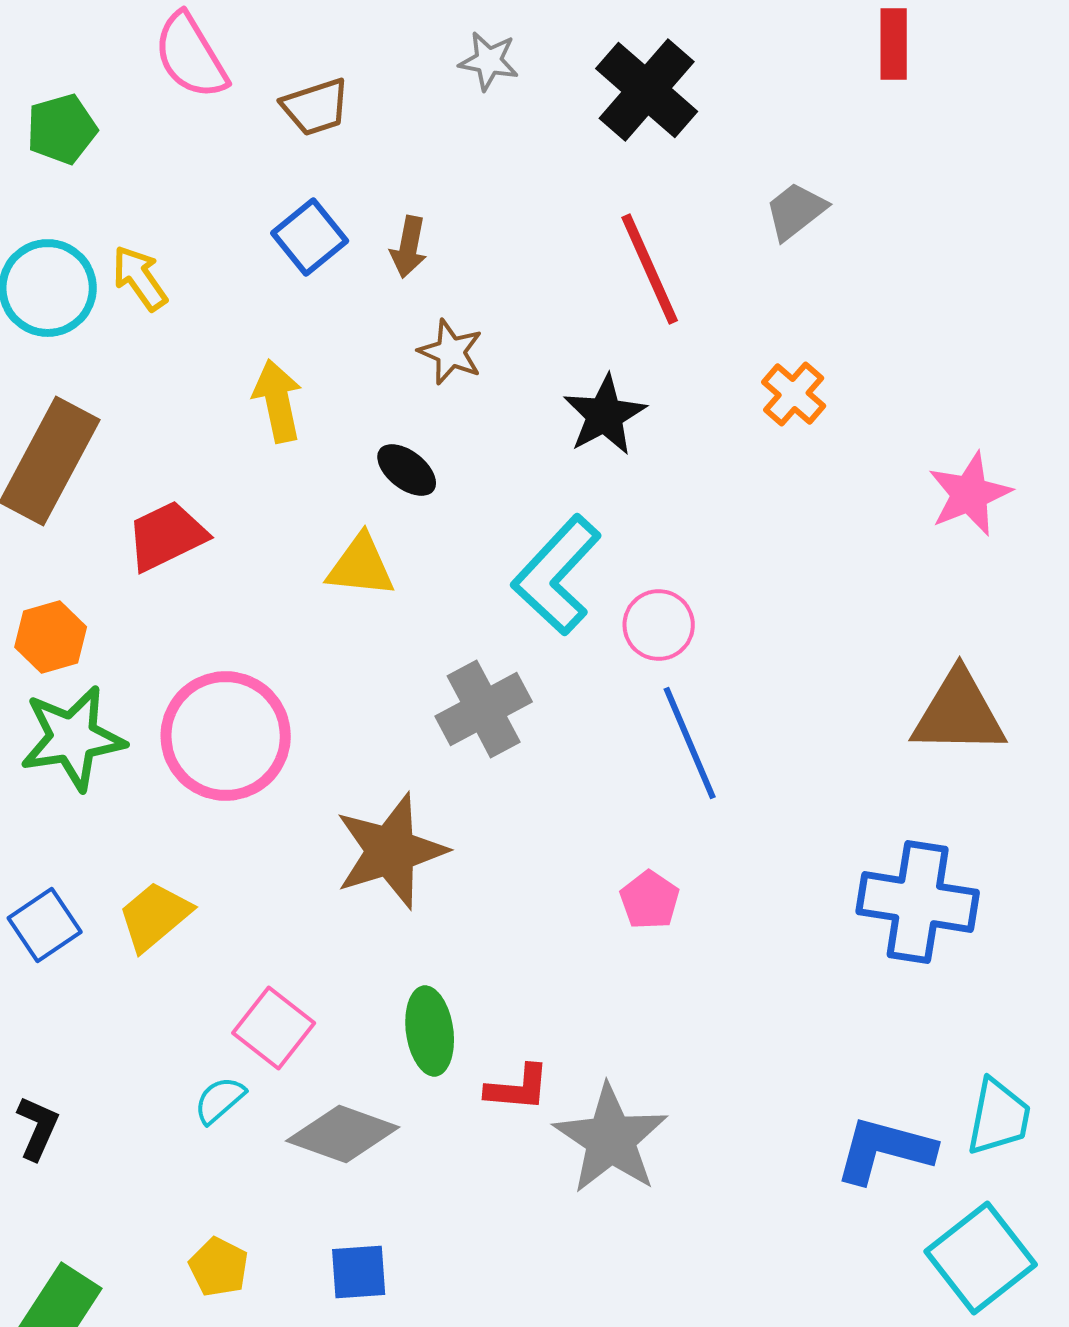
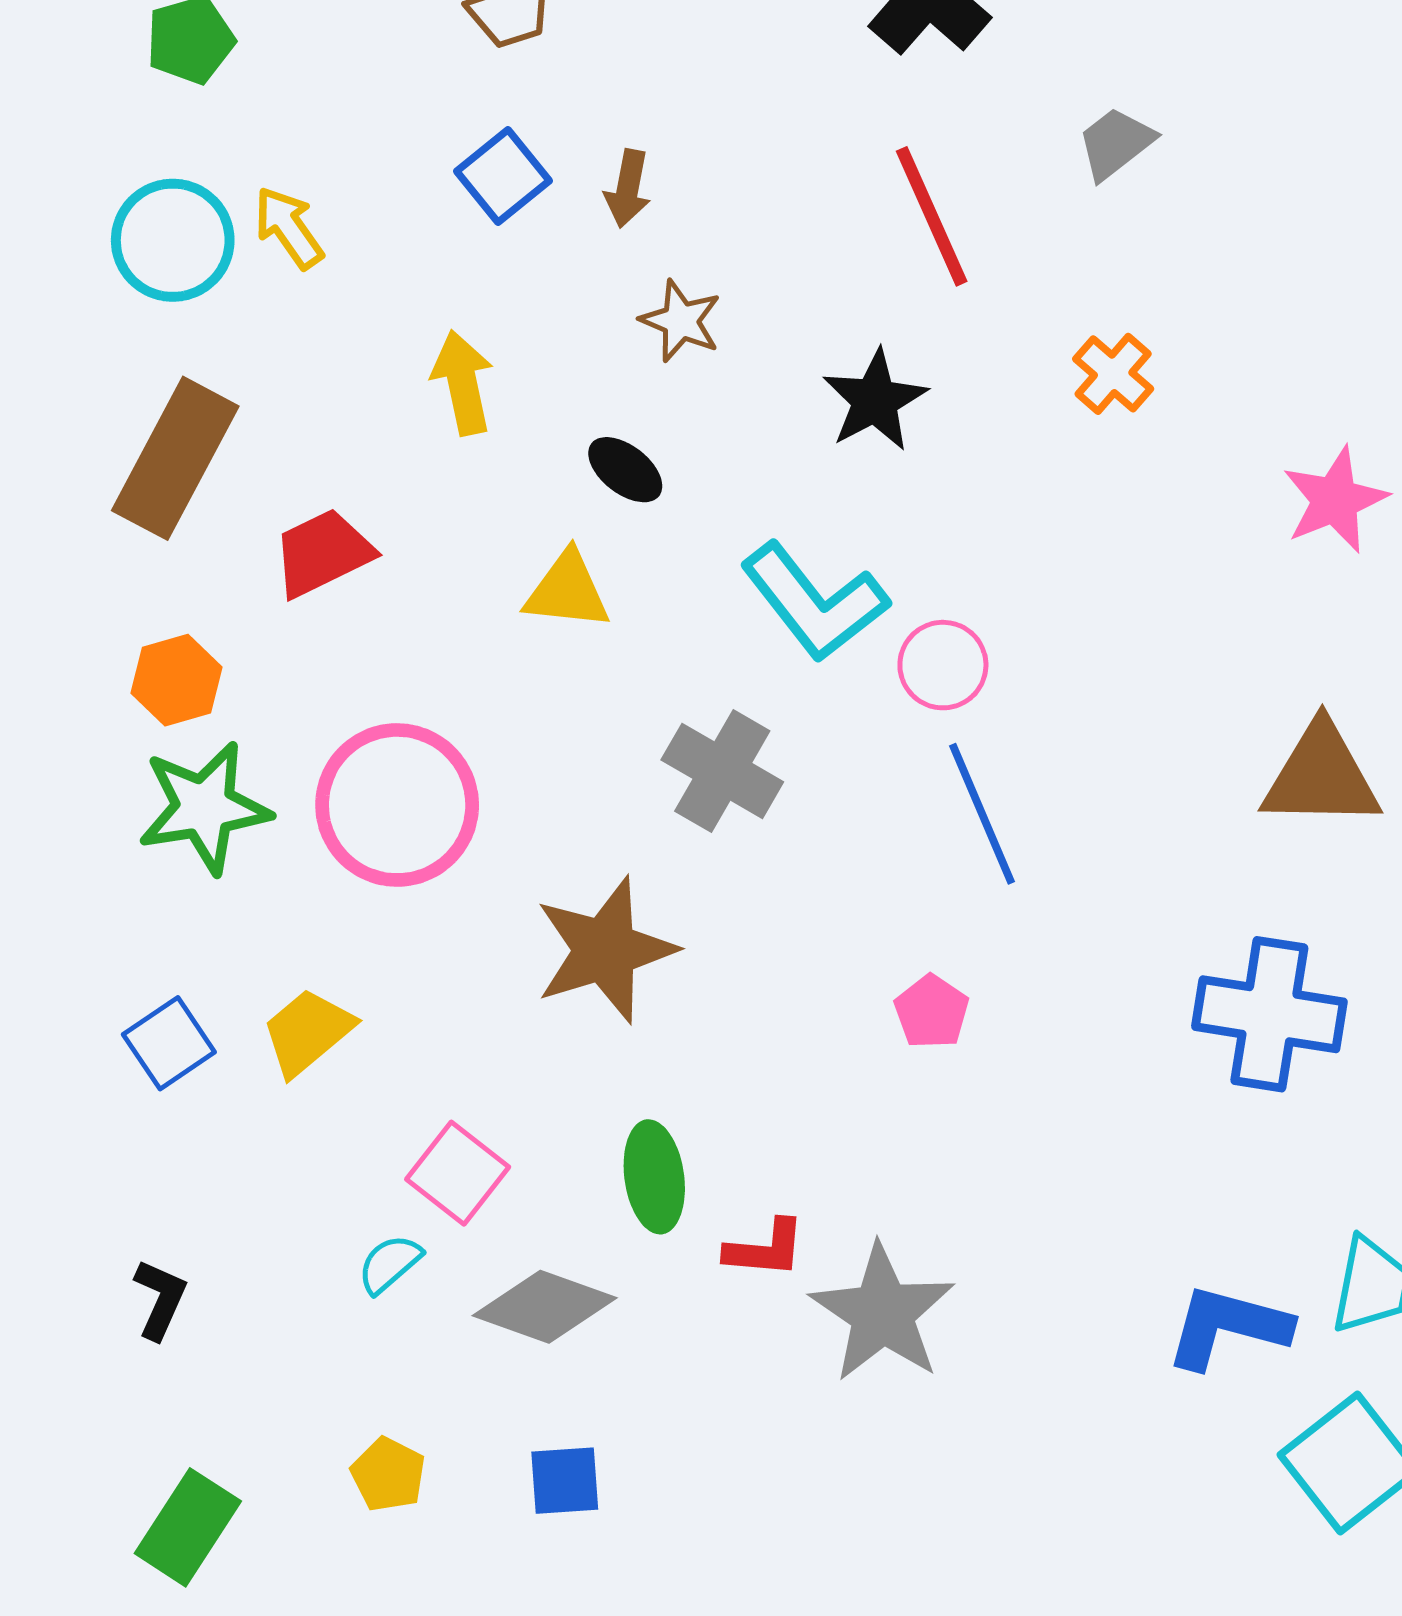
cyan L-shape: (557, 575) -> (814, 602), turned -81
gray cross: (484, 709) -> (722, 771), turned -32

